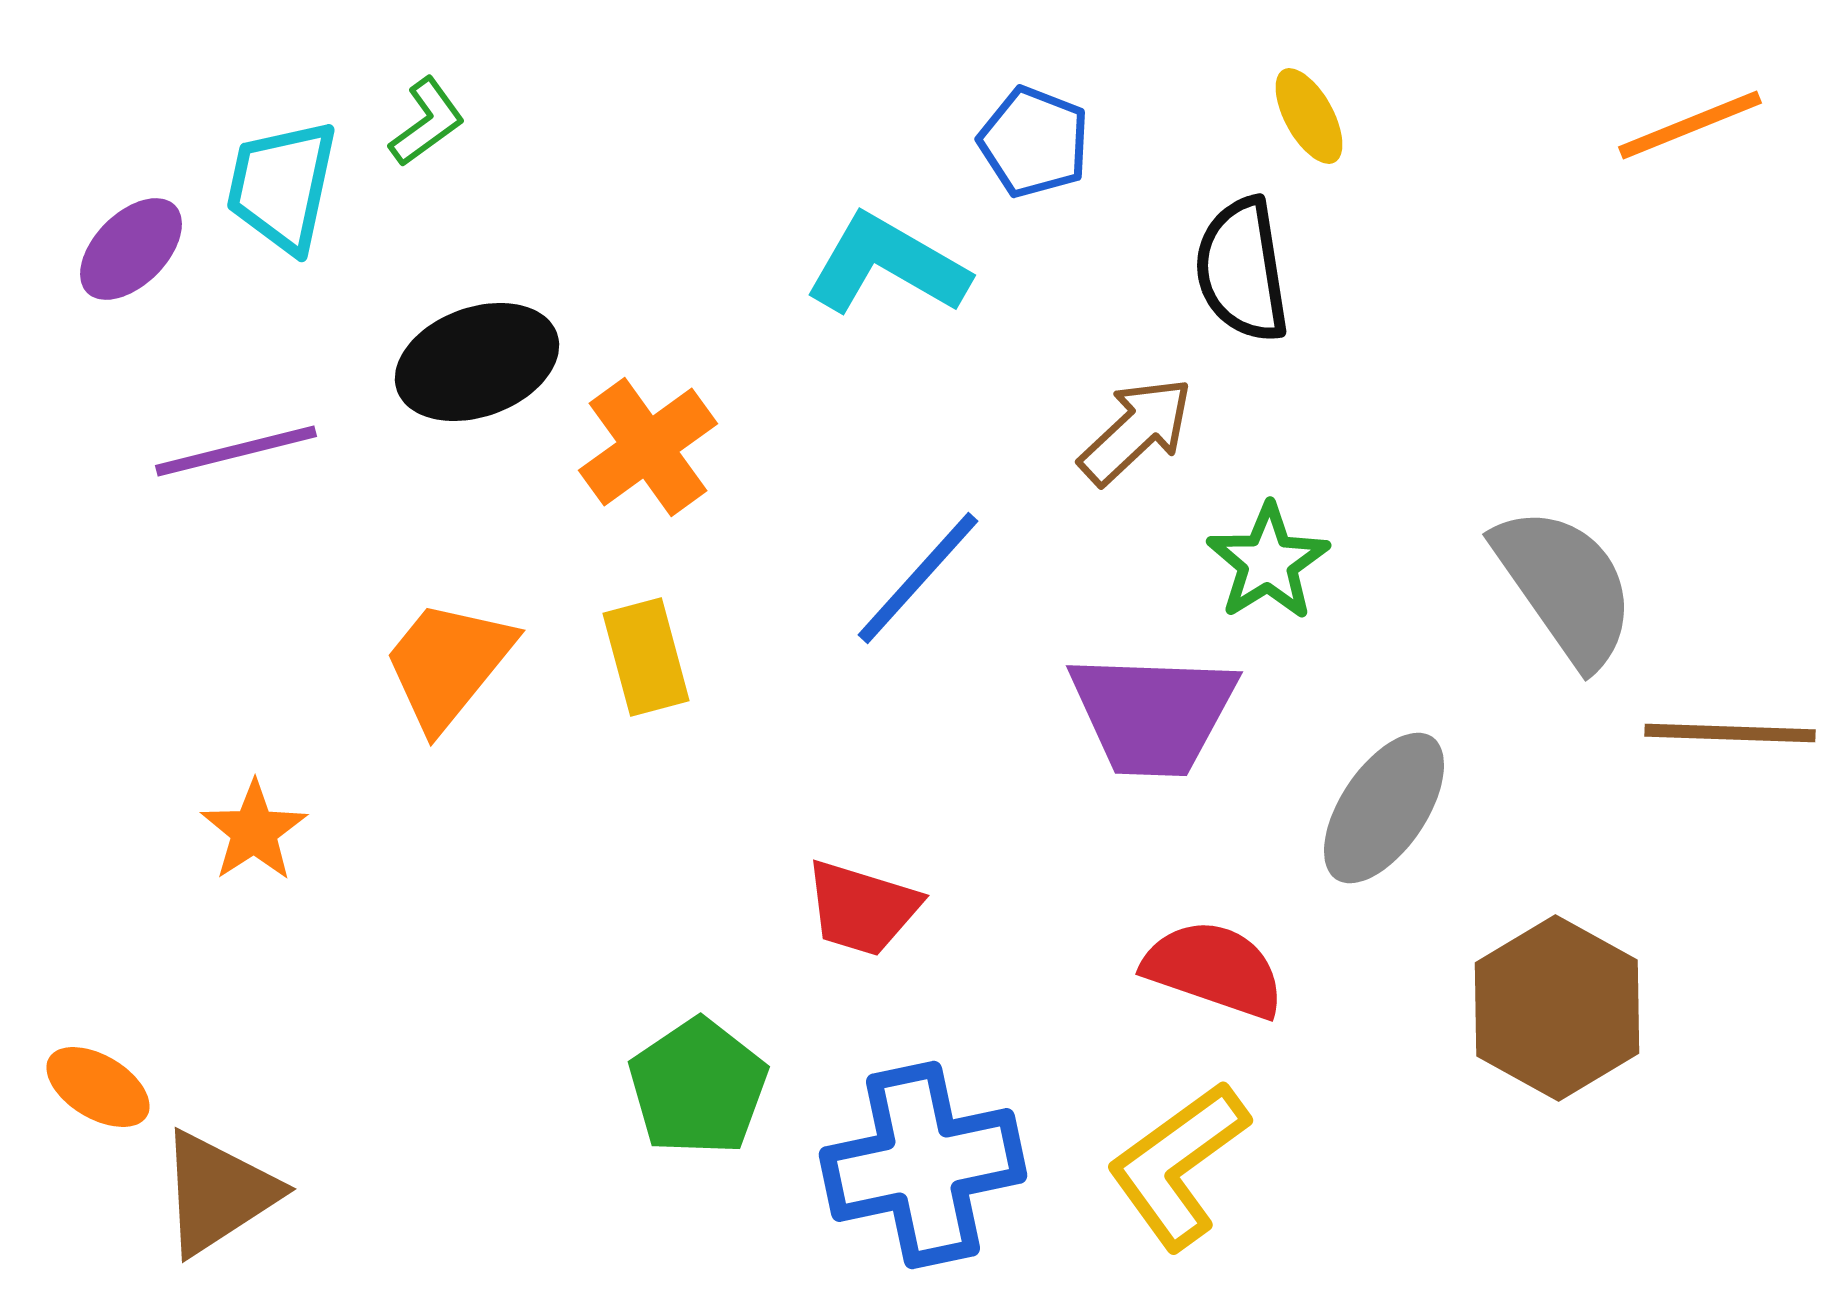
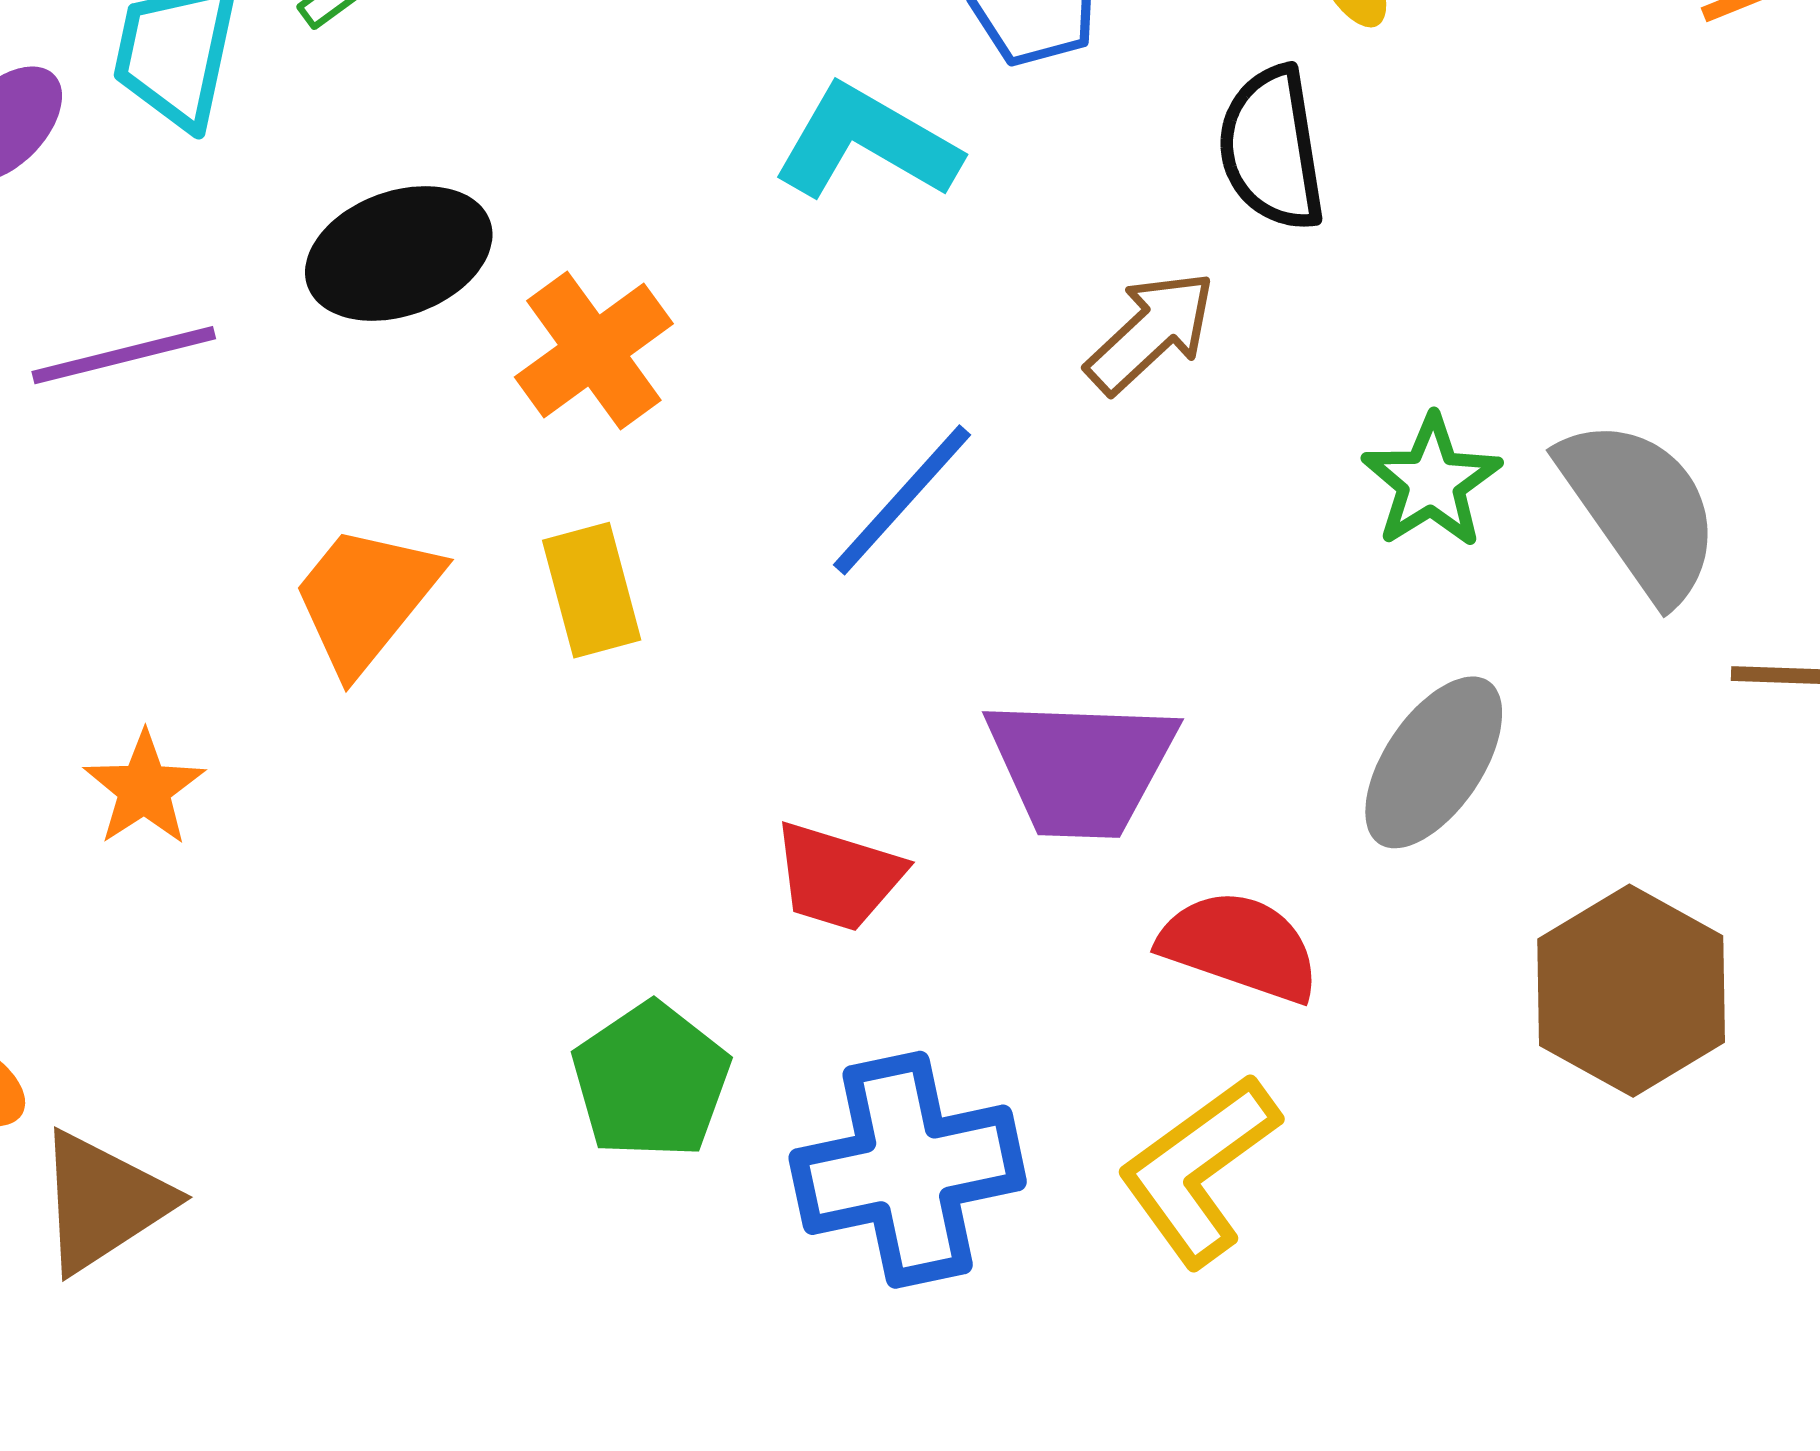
green star: (1268, 562) -> (1431, 482), moved
purple trapezoid: (1153, 714) -> (1081, 767), moved

